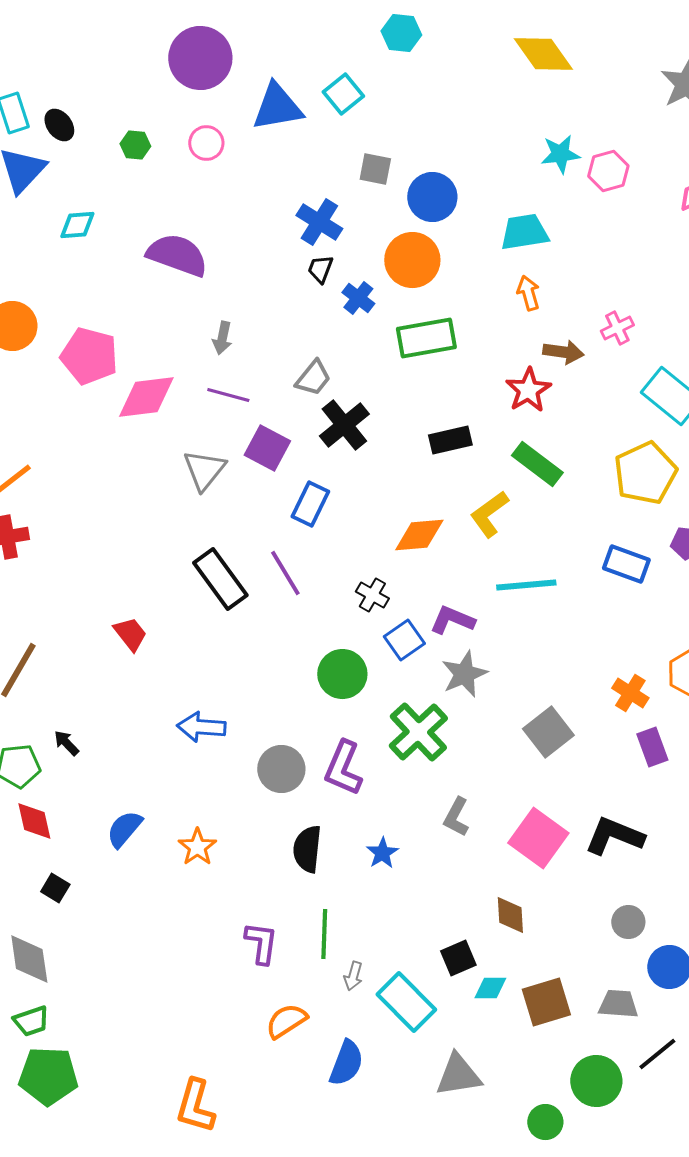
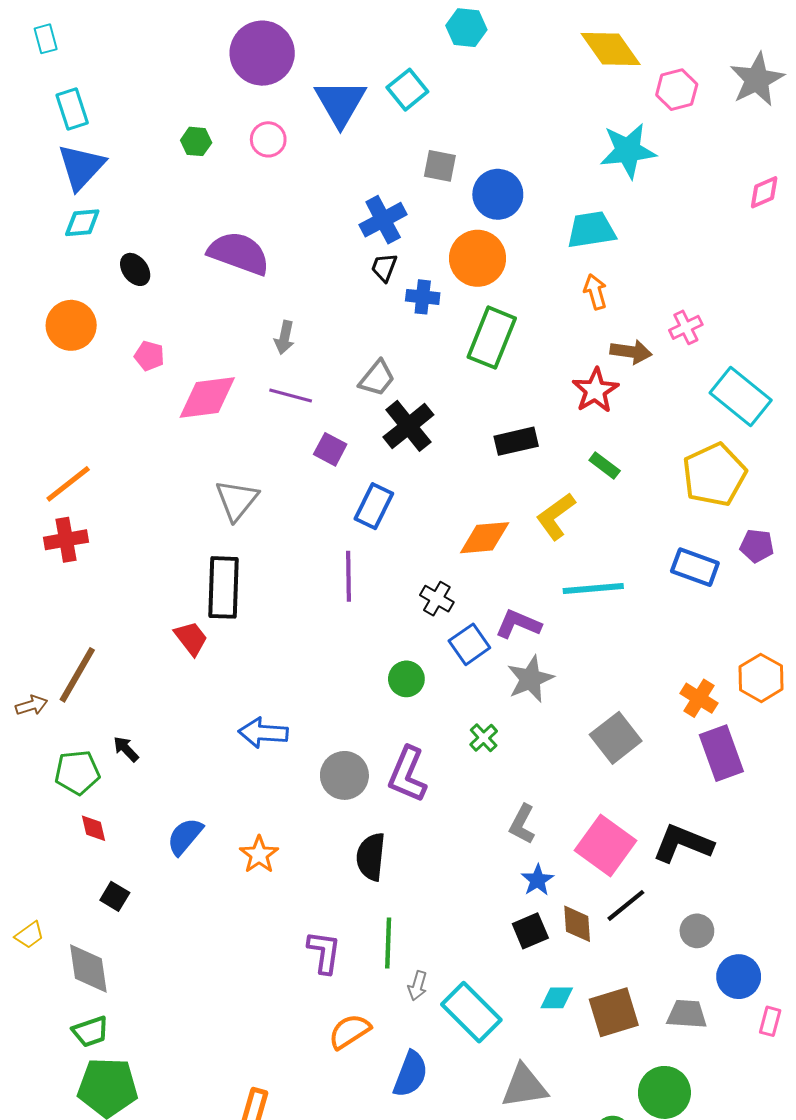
blue triangle: (277, 107) -> (340, 103), turned -50
black ellipse: (59, 125) -> (135, 269), moved
cyan star: (560, 154) -> (628, 151), size x1.4
pink hexagon: (608, 171) -> (677, 90), moved
blue cross: (319, 222) -> (383, 220), turned 30
cyan diamond: (77, 225) -> (82, 223), moved
blue cross: (358, 298) -> (423, 297), turned -32
green rectangle: (426, 338) -> (492, 338), turned -58
pink pentagon: (89, 356) -> (149, 356), size x0.5
purple square: (267, 448) -> (330, 449), size x0.7
green rectangle: (537, 464) -> (605, 466), size x0.6
gray triangle: (204, 470) -> (237, 500), moved
purple line: (285, 573) -> (348, 576), turned 30
black rectangle: (220, 579) -> (224, 587), moved, turned 38
green circle: (342, 674) -> (406, 679), size x0.7
green cross: (418, 732) -> (484, 738), size x0.5
purple rectangle: (652, 747) -> (721, 753), size x1.4
red diamond: (34, 821) -> (93, 828), size x0.7
blue star: (382, 853) -> (537, 880), moved
black square: (458, 958) -> (530, 931), moved
black line: (657, 1054) -> (626, 905), moved

